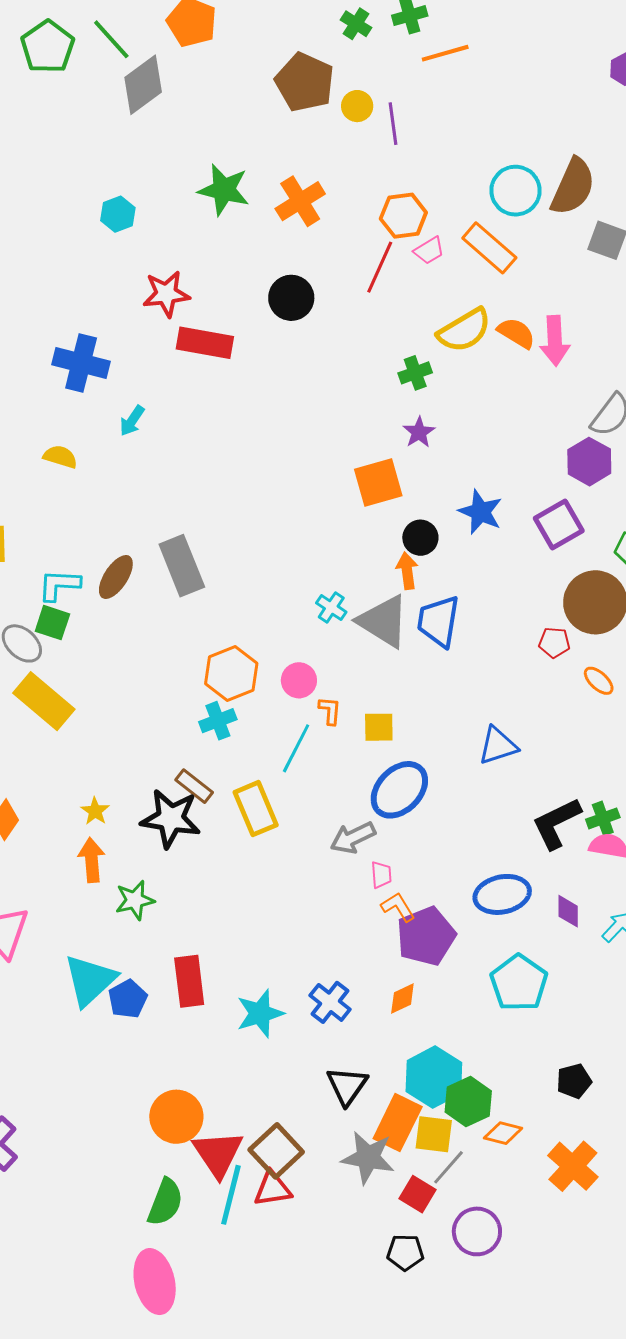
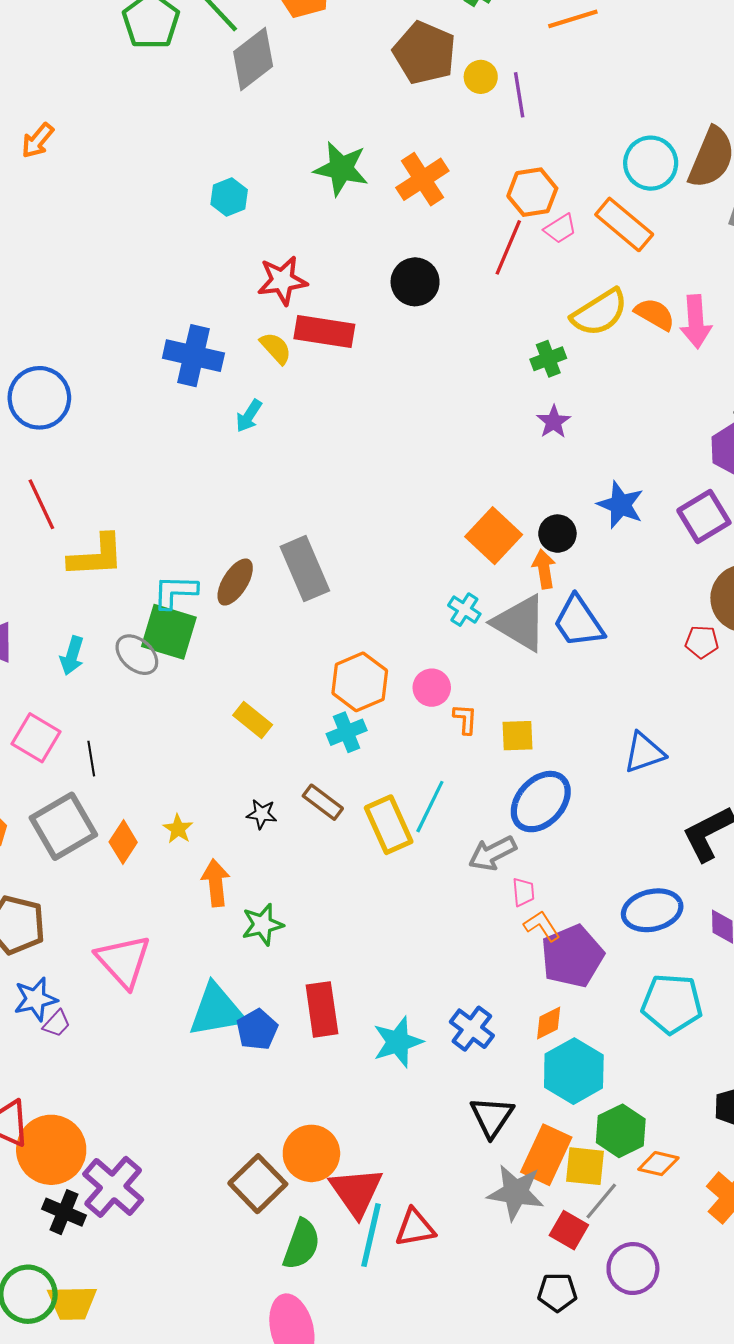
yellow semicircle: (60, 457) -> (276, 348), moved, turned 32
orange square: (378, 483) -> (494, 536), moved, turned -30
blue trapezoid: (439, 621) -> (579, 622), turned -42
green square: (52, 623) -> (169, 632), size x1.5
yellow rectangle: (44, 701) -> (253, 720), moved, size x0.6
cyan line: (296, 748) -> (430, 807), moved
yellow star: (95, 811) -> (178, 829), moved
black star: (171, 819) -> (262, 814), moved, size x0.5
cyan triangle: (90, 980) -> (217, 1010), turned 34
cyan pentagon: (519, 983) -> (672, 1004), turned -30
cyan hexagon: (434, 1077) -> (574, 1071), moved
brown square: (276, 1151) -> (258, 1184), moved

